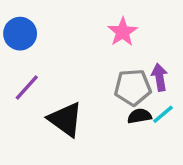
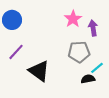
purple arrow: (160, 77) -> (93, 28), moved
black semicircle: (139, 116) -> (88, 79), moved

